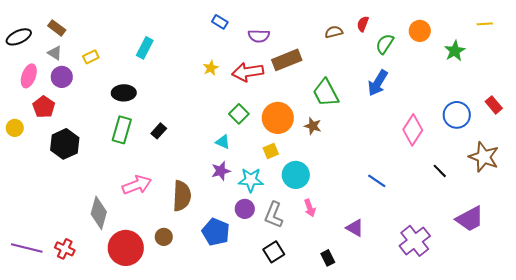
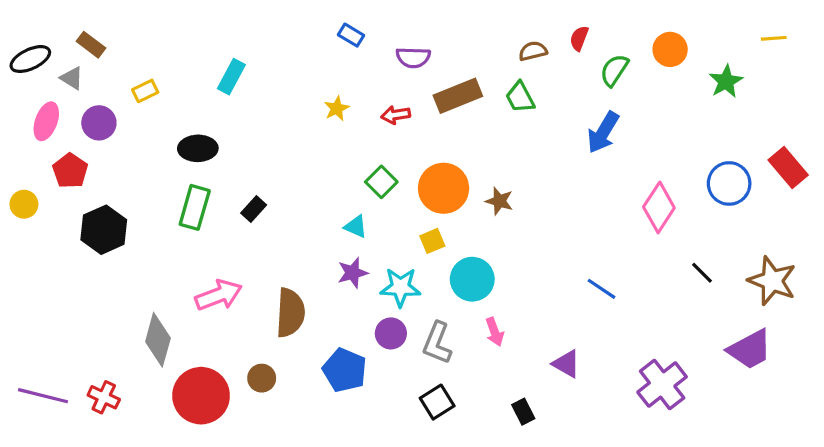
gray triangle: (55, 53) -> (72, 78), moved
red arrow: (248, 72) -> (396, 115), size x0.6
green trapezoid: (326, 93) -> (520, 97), moved, size x0.7
red rectangle: (494, 105) -> (788, 168), size x1.4
brown star: (484, 157) -> (772, 281), moved

